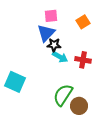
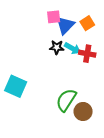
blue triangle: (46, 33) -> (65, 25), moved
cyan arrow: (60, 57) -> (73, 48), moved
red cross: (83, 60) -> (87, 54), moved

